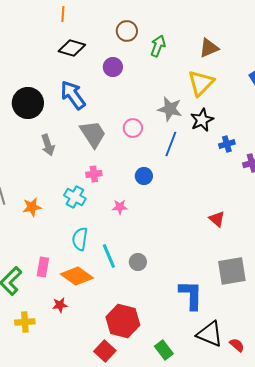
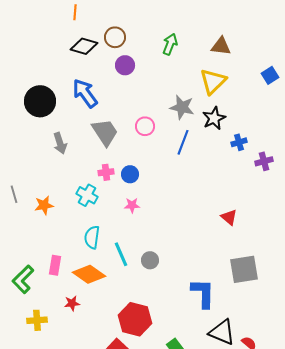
brown circle: (127, 31) -> (115, 37), moved
brown triangle: (209, 48) -> (221, 46), turned 30
blue circle: (144, 176) -> (130, 174), moved

